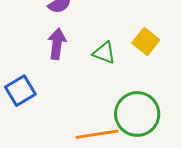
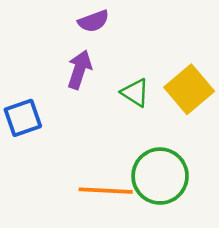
yellow square: (146, 41) -> (189, 89), size x1.4

